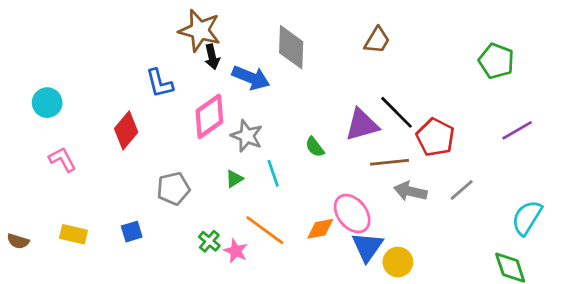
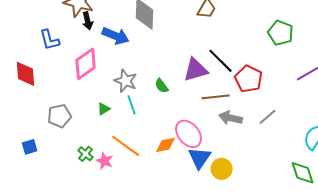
green pentagon: (496, 61) -> (281, 33), moved
red diamond: (126, 130) -> (26, 74), turned -44
gray star: (247, 136) -> (126, 81), moved

